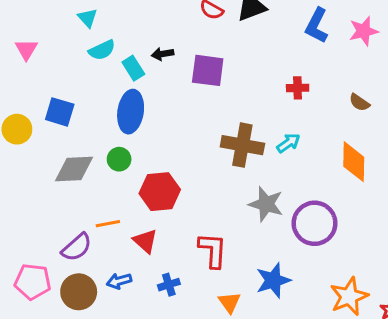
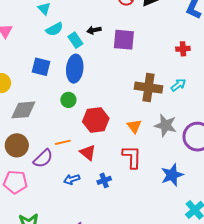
blue square: (60, 112) -> (41, 67), moved
gray diamond: (74, 169) -> (23, 110), moved
brown circle: (79, 292) -> (17, 145), moved
orange triangle: (229, 302) -> (134, 126), moved

